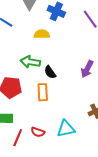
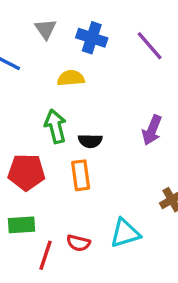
green arrow: (30, 62) -> (55, 126), turned 72
black semicircle: (50, 72) -> (90, 141), turned -48

